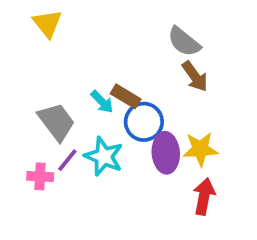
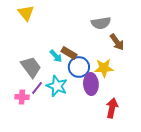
gray semicircle: (184, 42) -> (101, 23), turned -48
brown arrow: (195, 76) -> (117, 42), moved
yellow star: (200, 149) -> (104, 68), moved

